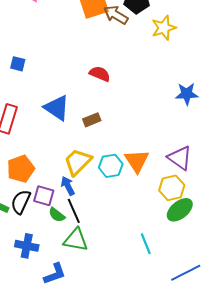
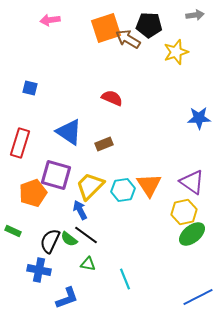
purple square: (44, 196) -> (56, 175), moved, size x1.4
black semicircle: (21, 202) -> (50, 241), moved
black line: (74, 211) -> (86, 235), turned -30
green triangle: (76, 240) -> (88, 264), size x0.6
cyan line: (146, 244) -> (125, 279), moved

